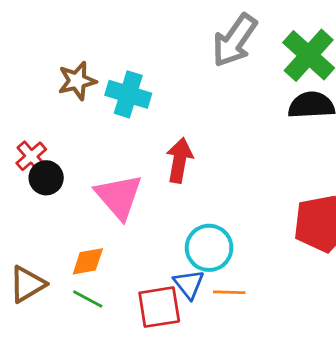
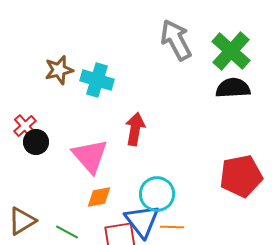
gray arrow: (235, 40) -> (176, 40), turned 117
orange diamond: (88, 261) -> (99, 197), moved
blue triangle: (189, 284) -> (142, 221), size x1.5

